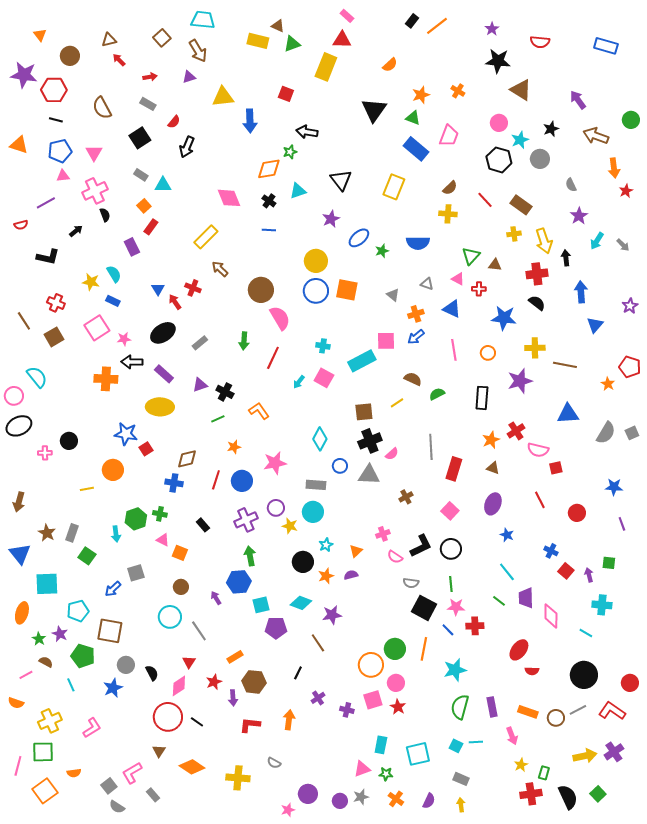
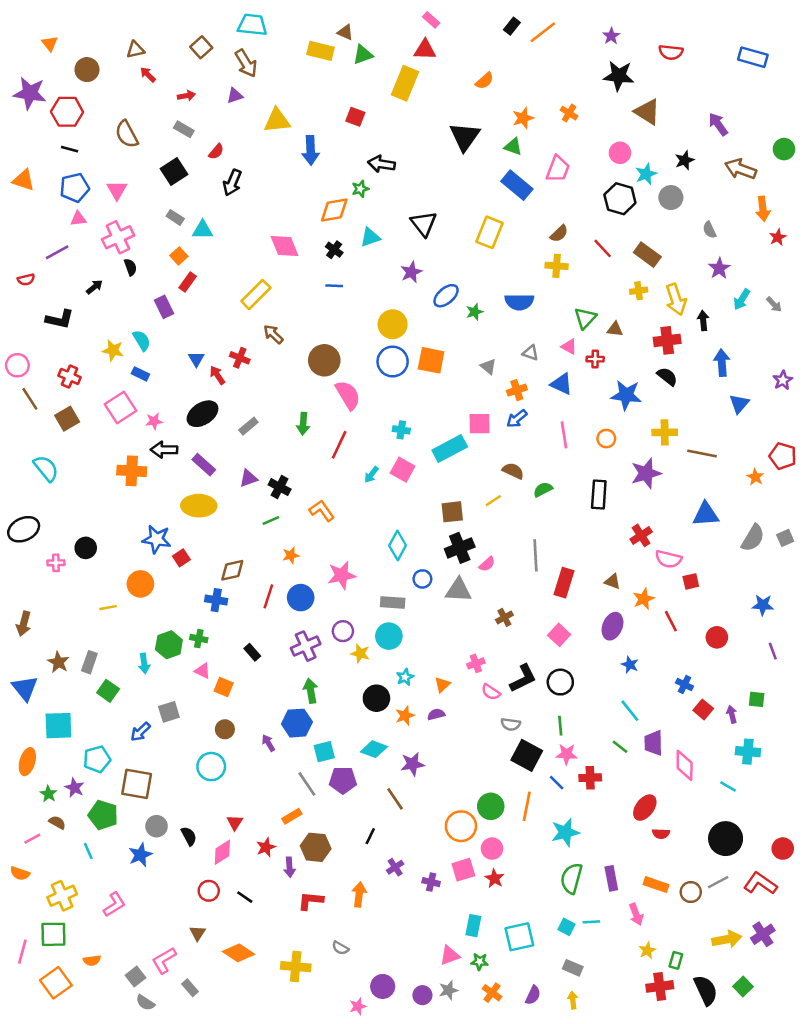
pink circle: (14, 396) -> (17, 365), moved
orange star: (491, 440) -> (644, 599), moved
gray line: (199, 631) -> (307, 784), moved
red circle: (168, 717) -> (209, 891), size x0.6

